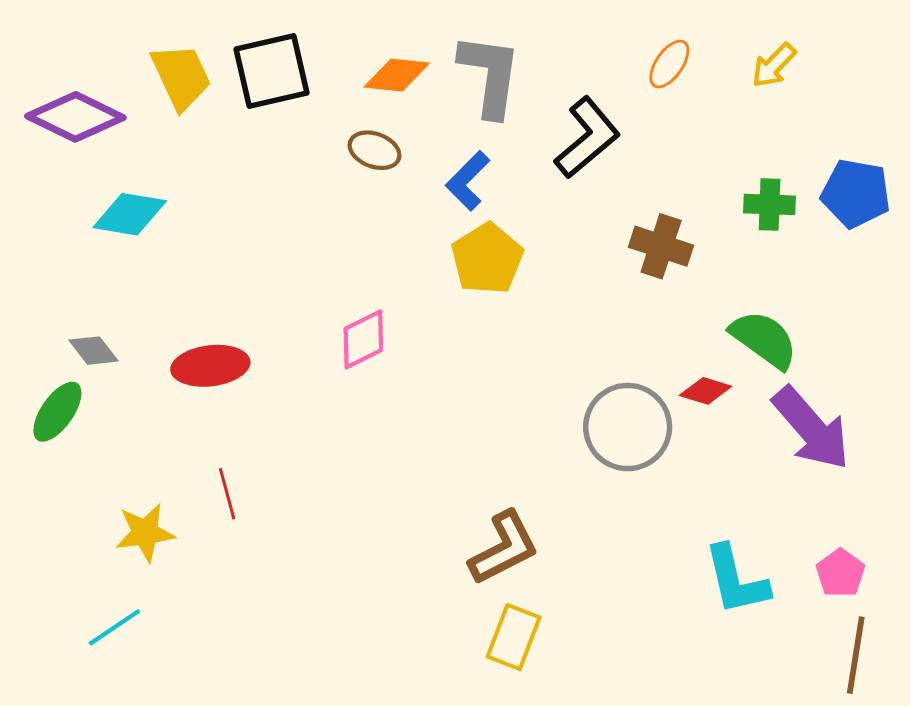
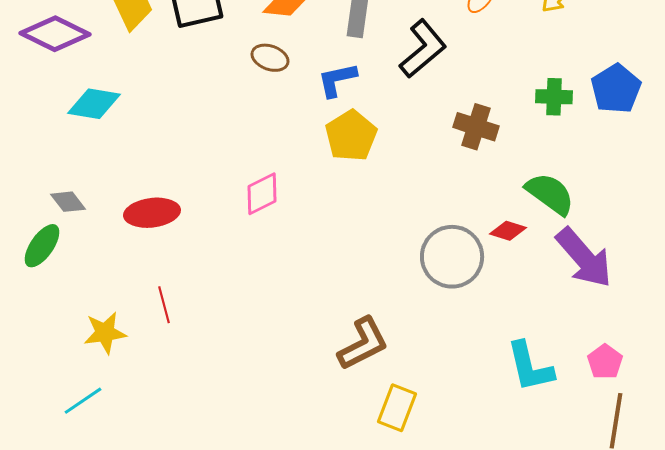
blue L-shape: (468, 181) -> (337, 80), turned 33
blue pentagon: (856, 193) -> (616, 89), turned 30
yellow rectangle: (514, 637) -> (397, 408), moved

